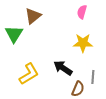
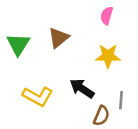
brown triangle: (33, 16) -> (59, 38), moved
yellow L-shape: (29, 74) -> (38, 96), turned 60

